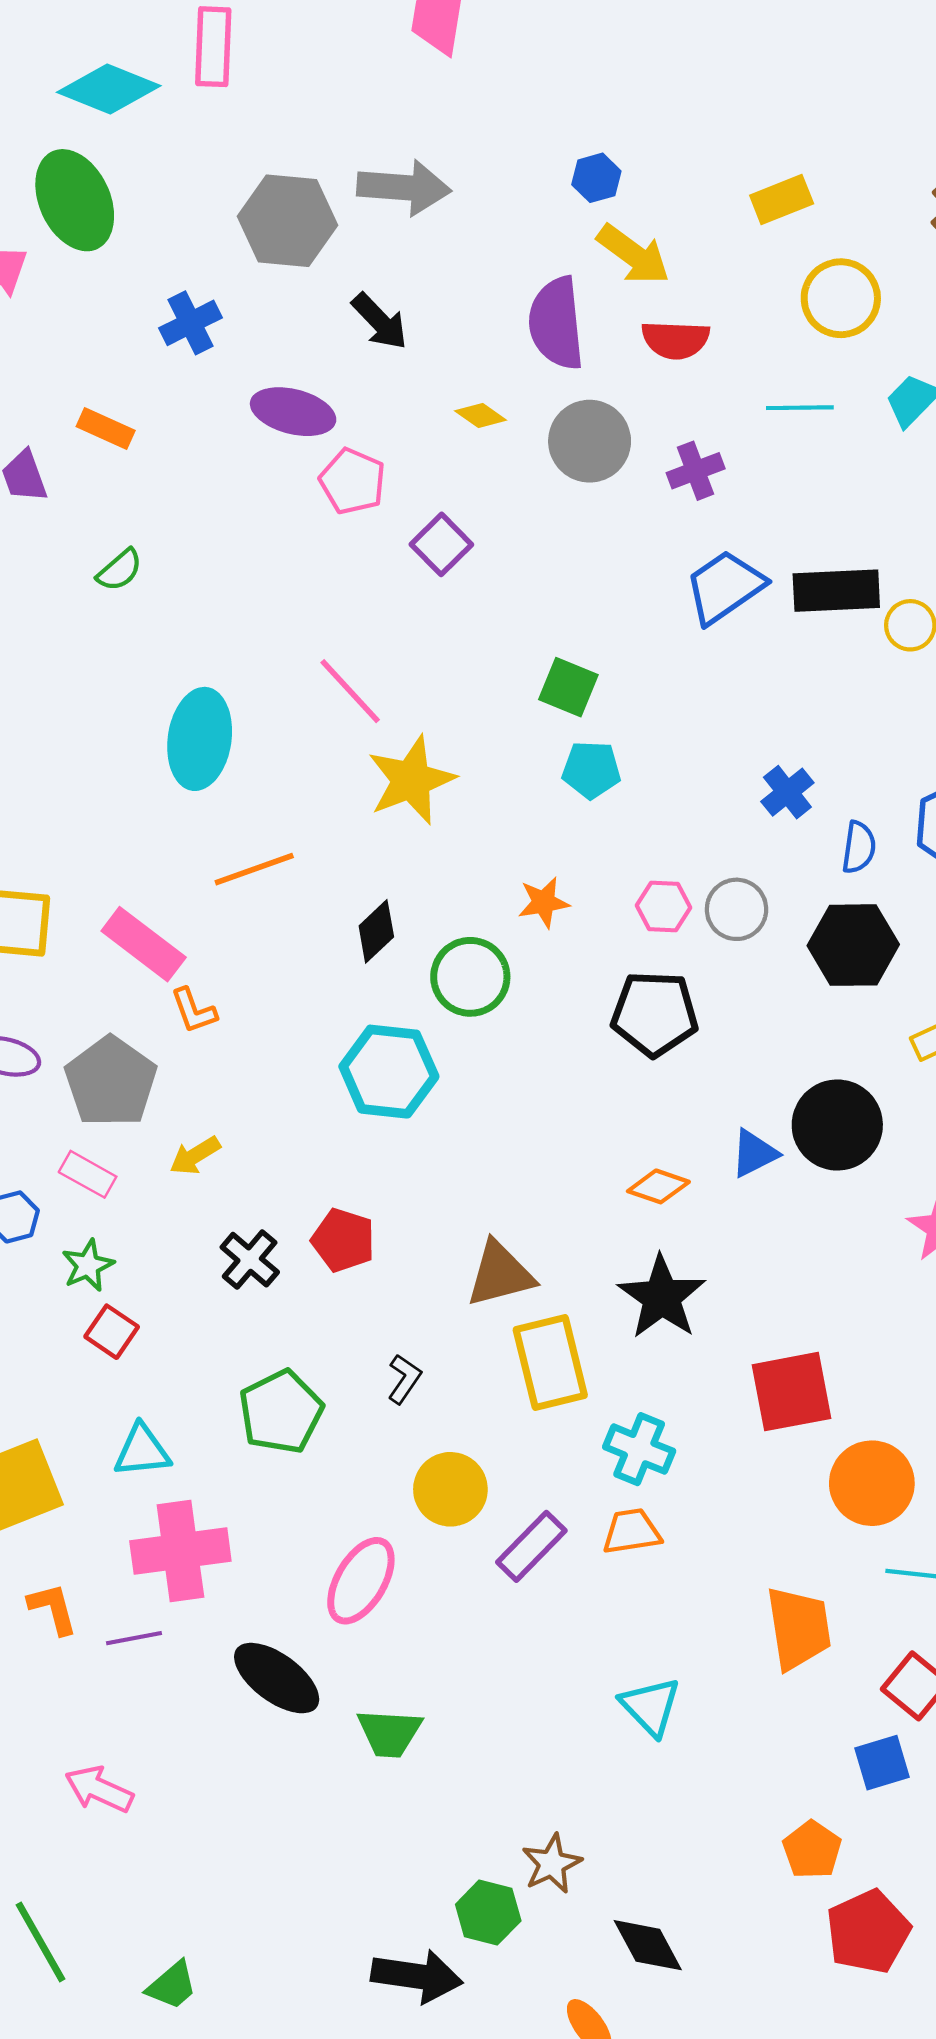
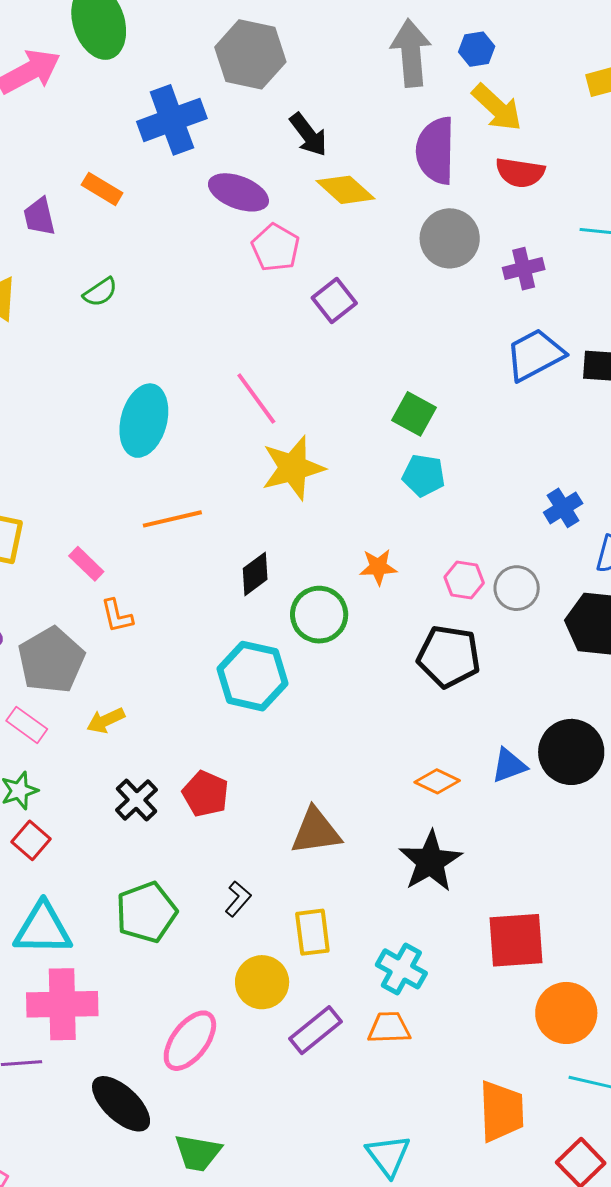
gray arrow: (404, 187) -> (411, 53), moved, turned -106
blue cross: (190, 323) -> (172, 120), size x1.5
yellow diamond: (481, 416) -> (346, 190), moved, size x1.6
pink rectangle: (144, 944) -> (86, 564), size x0.6
yellow rectangle: (550, 1362) -> (312, 932), moved, size x0.7
cyan triangle: (142, 1451) -> (43, 929), size x1.4

